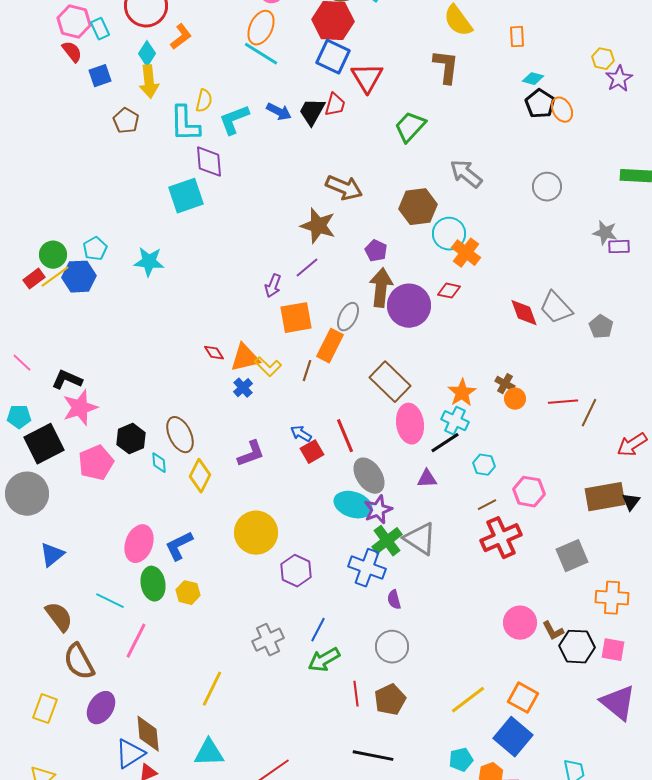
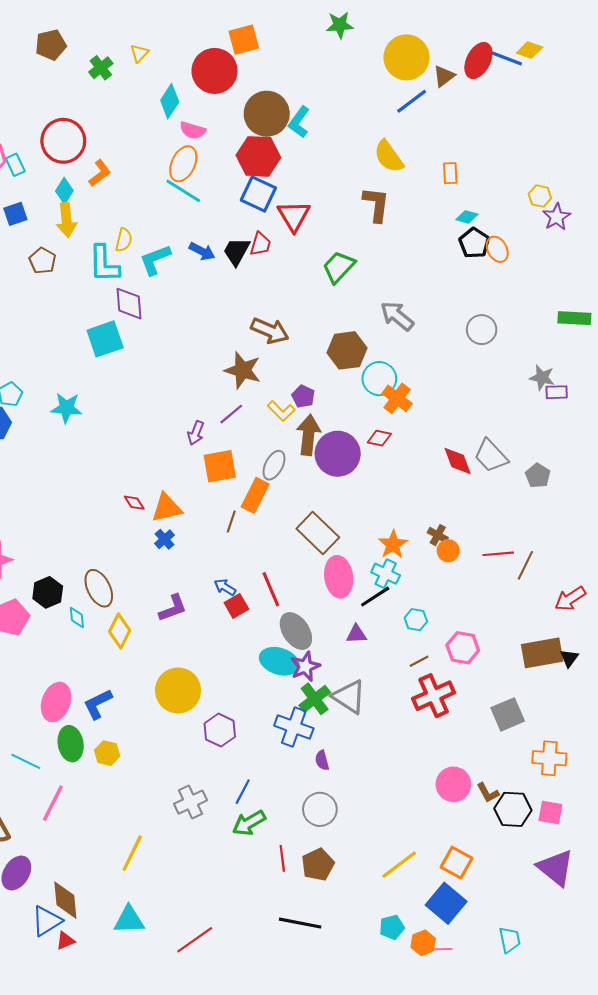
yellow L-shape: (268, 367) -> (281, 411), moved

